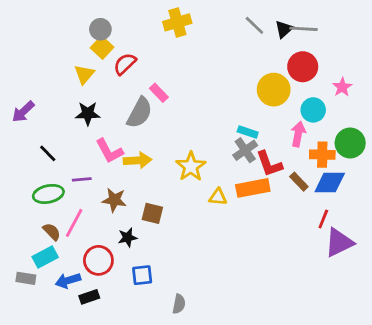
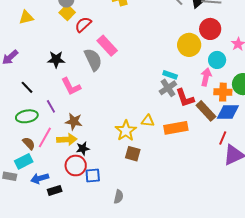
yellow triangle: (84, 74) -> (26, 17), moved, turned 35
pink rectangle: (159, 93) -> (107, 46), size x1.5
gray semicircle: (140, 113) -> (93, 60), turned -55
yellow arrow: (137, 160) -> (67, 139), moved
yellow star: (191, 167) -> (126, 131), moved
purple line: (82, 179) -> (51, 106), turned 64
brown rectangle: (299, 182) -> (206, 111), size x1.5
orange rectangle: (253, 188) -> (176, 128), moved
brown square: (152, 213) -> (133, 154), moved
red circle: (98, 260) -> (76, 165), moved

